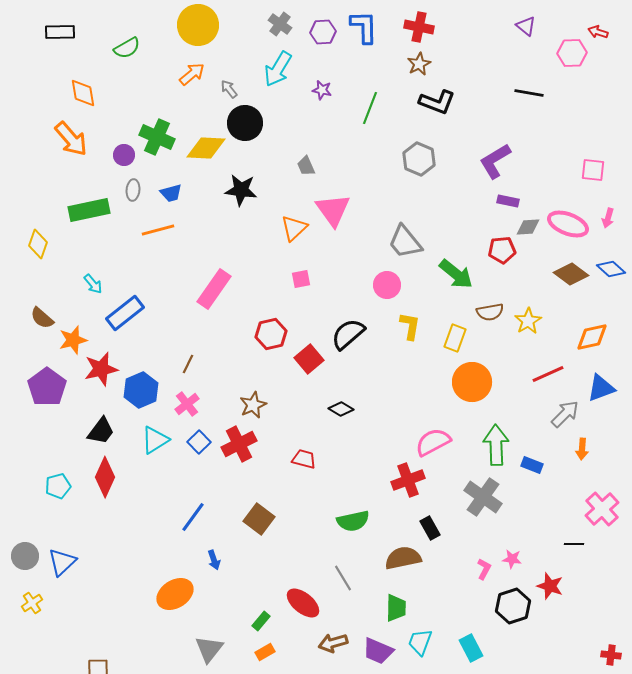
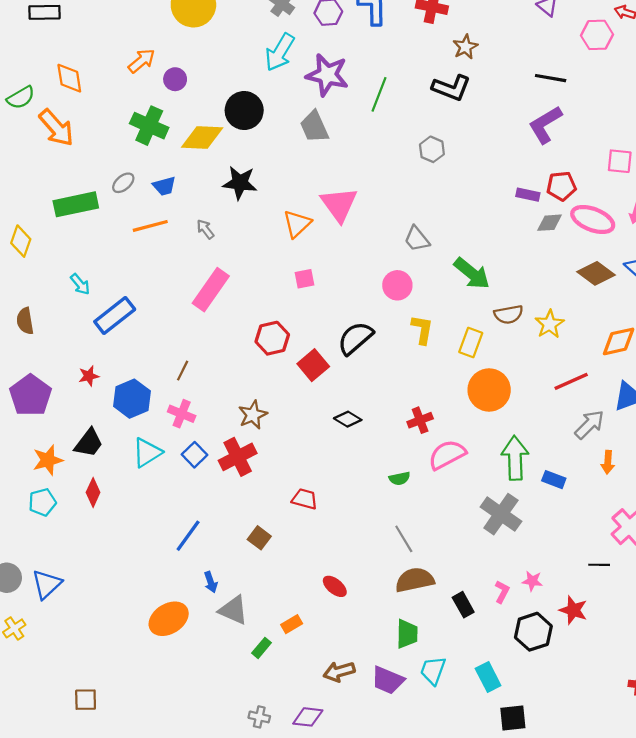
green semicircle: (127, 48) -> (21, 98), moved
brown star: (419, 64) -> (465, 47), moved
orange arrow: (192, 74) -> (142, 61), moved
gray arrow: (229, 89) -> (205, 229), moved
purple star: (322, 90) -> (327, 75), size x2.0
purple circle: (124, 155) -> (175, 79), moved
gray hexagon: (419, 159) -> (432, 149), size x0.7
purple L-shape: (495, 161) -> (545, 125), moved
gray trapezoid: (306, 166) -> (314, 127), moved, size x1.5
gray ellipse: (133, 190) -> (123, 183), turned 45
gray trapezoid: (405, 242) -> (417, 239), size x0.7
red pentagon: (502, 250) -> (561, 186), moved
brown semicircle: (42, 318) -> (25, 321), turned 40
orange star: (73, 340) -> (48, 460), moved
red star: (101, 369) -> (89, 376), size x0.6
pink cross: (187, 404) -> (182, 414), turned -30
red trapezoid: (304, 459) -> (305, 499), moved
red diamond: (105, 477) -> (93, 492), size x0.7
red cross: (408, 480) -> (420, 420), moved, size x0.7
brown square: (259, 519) -> (259, 538), size x0.7
green semicircle: (353, 521) -> (400, 478), moved, size x0.6
black rectangle: (430, 528) -> (463, 605), moved
gray line: (343, 578) -> (404, 539), moved
red ellipse: (303, 603) -> (335, 586), moved, size x0.7
gray triangle: (209, 649) -> (233, 610), moved, turned -44
orange rectangle: (265, 652) -> (292, 624), moved

